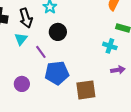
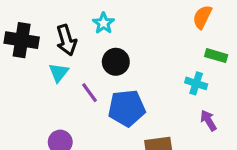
purple arrow: (118, 70) -> (208, 120), turned -112
blue pentagon: (57, 73) -> (127, 108), moved

